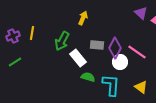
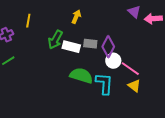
yellow line: (32, 33) -> (28, 21), moved
pink line: (137, 52) -> (130, 69), moved
white rectangle: (78, 58) -> (71, 47), moved, turned -36
green semicircle: (88, 77) -> (81, 76), size x1.6

